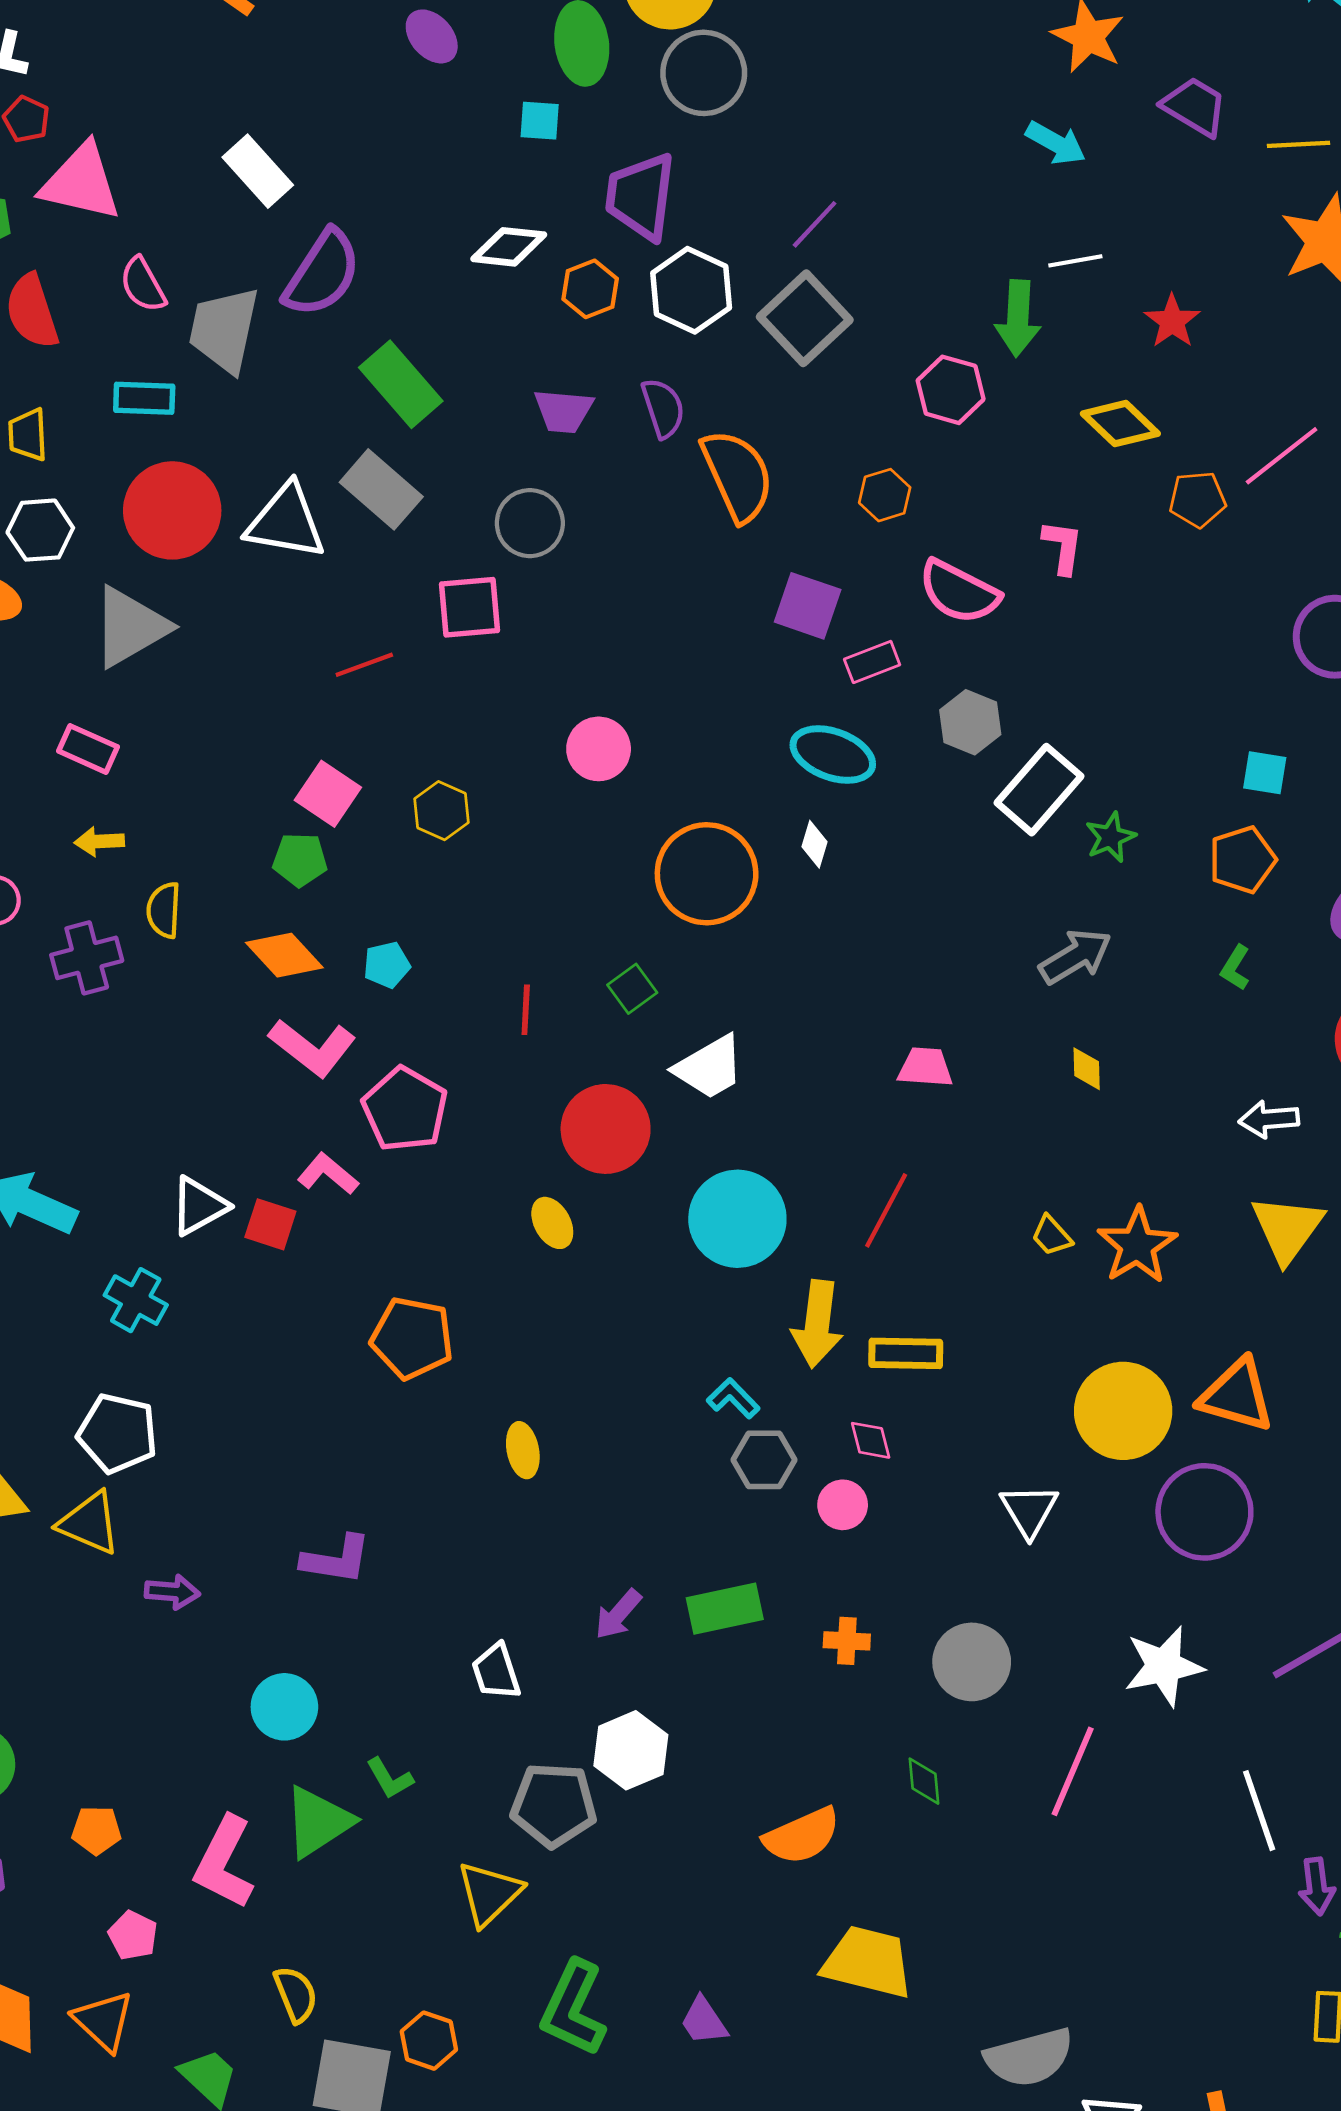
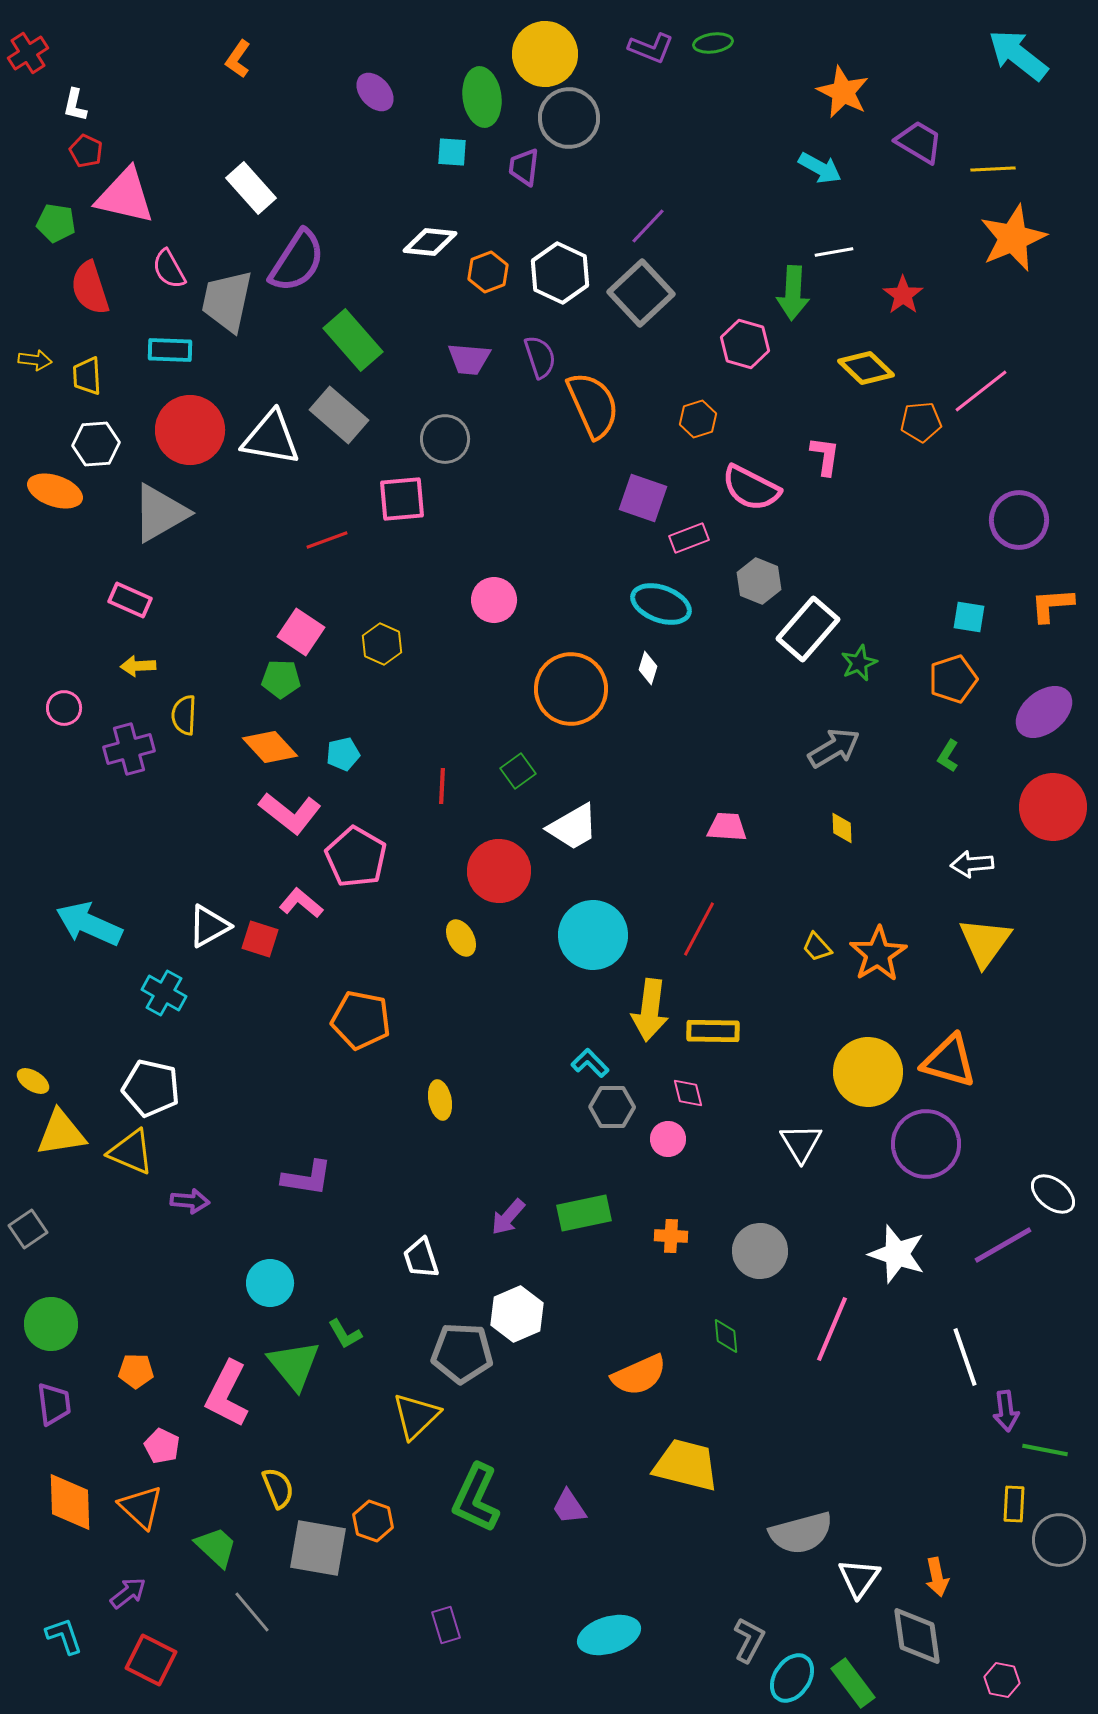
purple trapezoid: (641, 196) -> (524, 167), moved, size x0.6
white star: (1164, 1666) -> (897, 1254), turned 30
green triangle: (318, 1822) -> (294, 1365), turned -36

